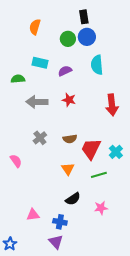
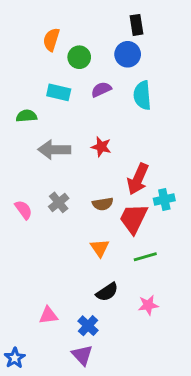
black rectangle: (84, 17) -> (136, 25), moved
green circle: (68, 39) -> (79, 57), moved
purple semicircle: (65, 71) -> (101, 89), moved
red arrow: (112, 105) -> (138, 179), moved, turned 30
cyan cross: (116, 152) -> (164, 200), moved, turned 32
pink semicircle: (16, 161) -> (23, 210), moved
blue cross: (60, 222) -> (88, 326), turned 32

